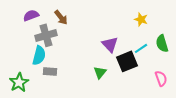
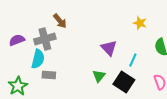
purple semicircle: (31, 15) -> (17, 40), moved
cyan line: (141, 48) -> (133, 60), moved, turned -32
black square: (127, 61) -> (124, 82), moved, turned -35

